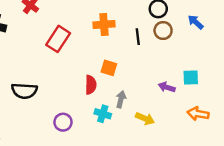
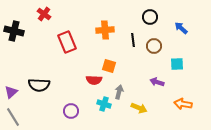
brown circle: (163, 31) -> (154, 46), moved
red rectangle: (58, 39) -> (67, 42), turned -55
cyan square: (191, 78) -> (177, 64), moved
red semicircle: (91, 85) -> (94, 80), turned 91

